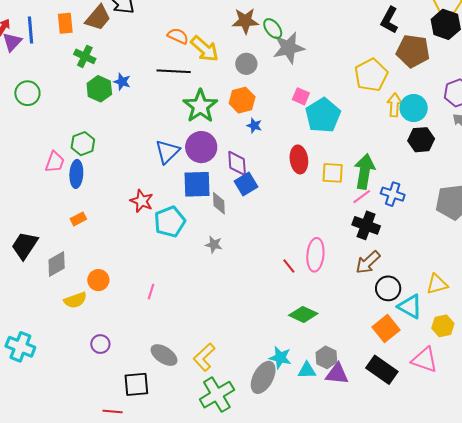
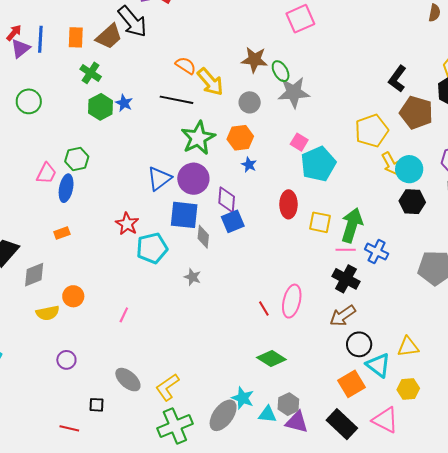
yellow arrow: (394, 105) -> (391, 163), turned 140
pink line: (362, 197) -> (346, 250), turned 30
black square: (136, 384) -> (97, 405), size x0.6

